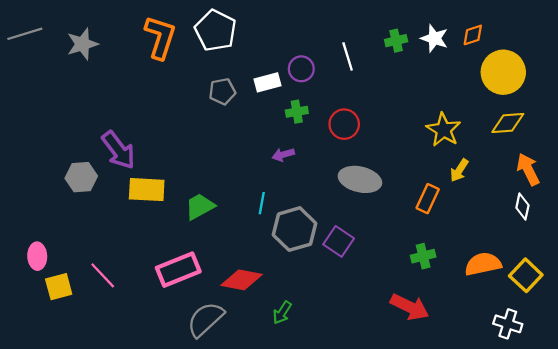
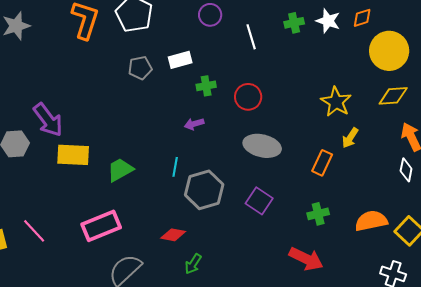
purple circle: (301, 69) -> (210, 15), moved
purple square: (339, 241) -> (259, 201), moved
red diamond: (241, 280) -> (173, 235), moved, size x0.7

